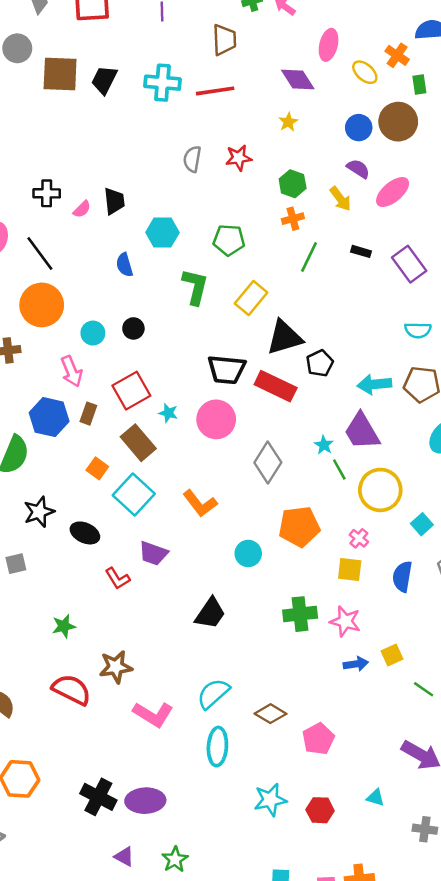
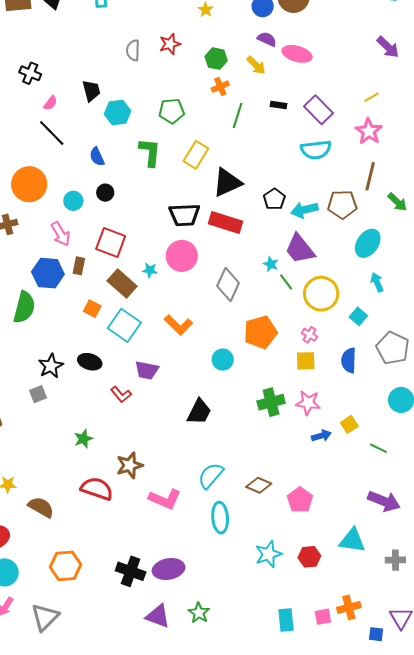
pink ellipse: (393, 192) -> (297, 54), turned 64
black cross: (47, 193) -> (30, 73), moved, turned 30
black trapezoid: (114, 201) -> (91, 91), moved
black line: (40, 254) -> (52, 133), moved
blue semicircle: (124, 265) -> (97, 157), moved
cyan semicircle: (418, 330) -> (316, 150), moved, size x1.4
black pentagon: (320, 363) -> (274, 199), moved
red square: (131, 391) -> (111, 243), turned -32
cyan star: (168, 413) -> (150, 270), moved
black star: (39, 512) -> (51, 366), moved
cyan triangle: (375, 798) -> (352, 540), size x1.8
purple triangle: (124, 856) -> (158, 616), size x1.5

